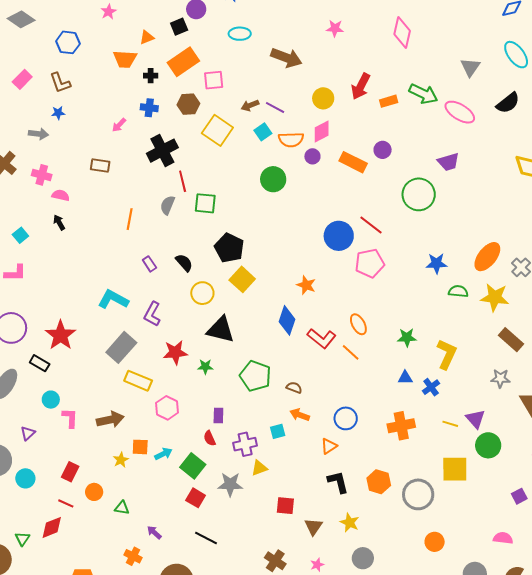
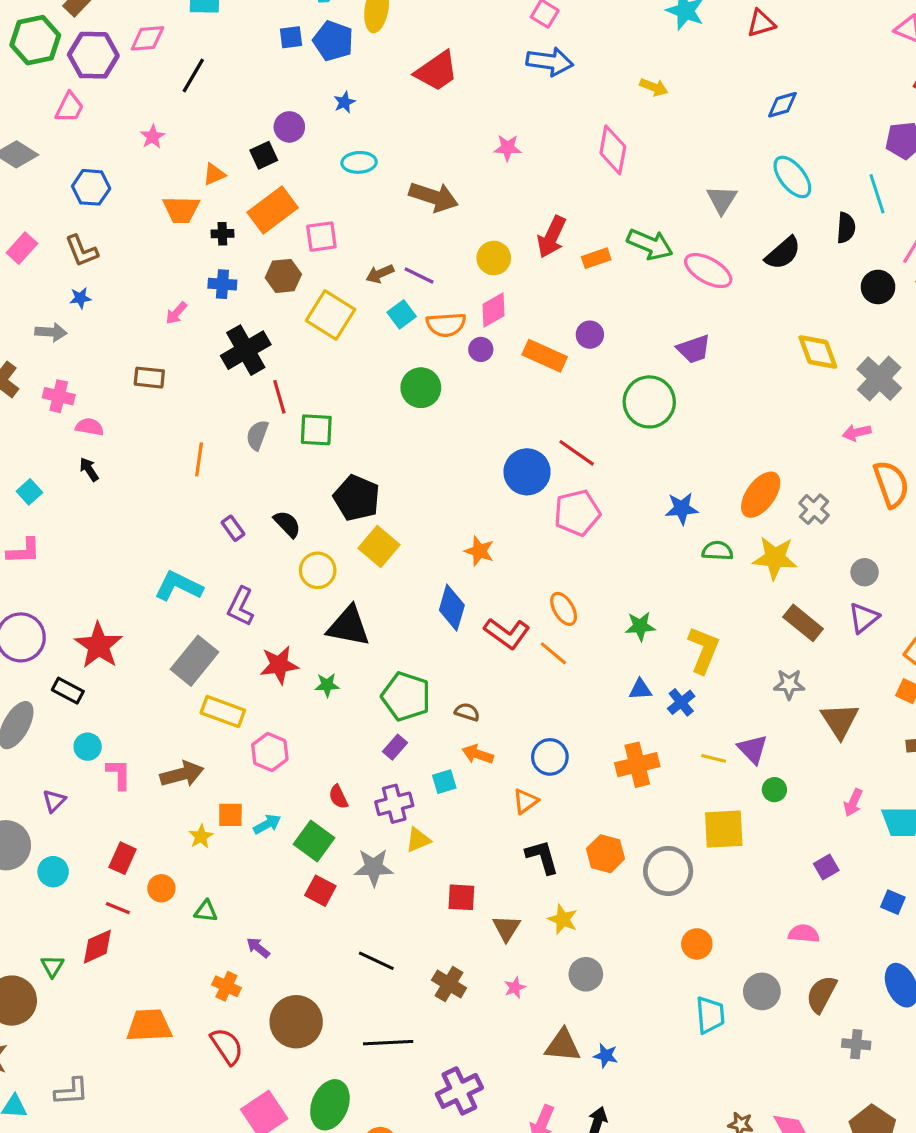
purple rectangle: (218, 415) -> (395, 747), moved, turned 42
green circle: (488, 445) -> (774, 790), size x0.6
black line: (206, 538) -> (376, 961), moved

